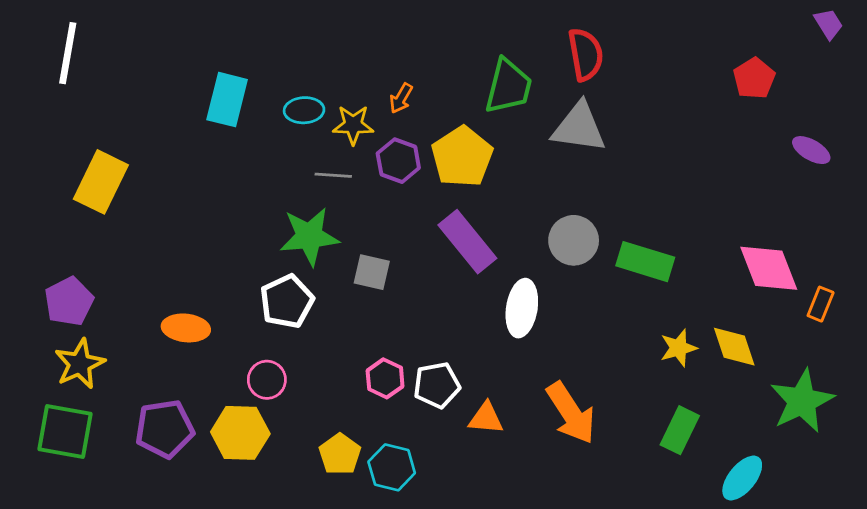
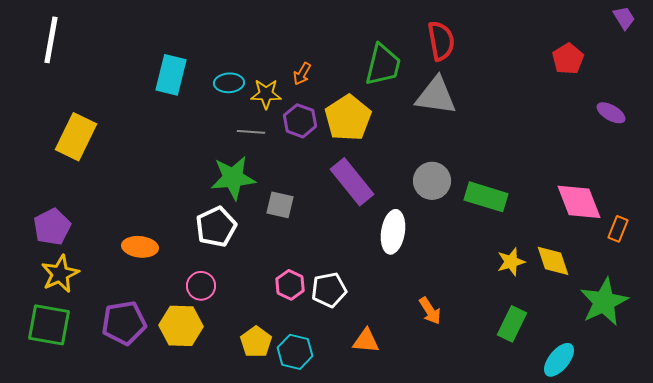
orange arrow: (571, 413) -> (430, 311), size x0.6
orange triangle: (486, 418) -> (366, 341), moved

